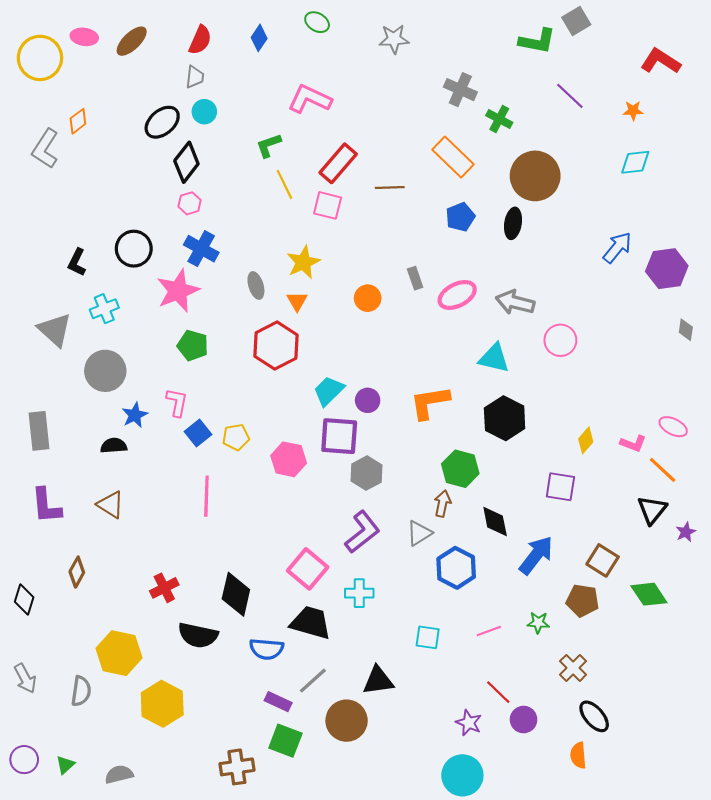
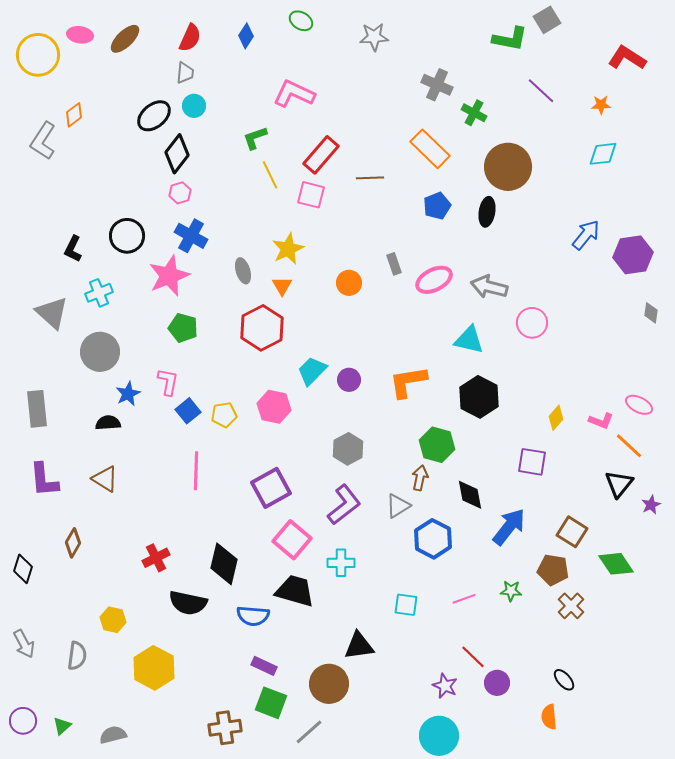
purple square: (339, 436) -> (271, 488), moved, turned -33
pink hexagon: (289, 459) -> (274, 407), moved
yellow hexagon: (119, 653) -> (113, 620), size x0.6
brown cross: (573, 668) -> (571, 606), moved
gray line: (313, 681) -> (309, 732), moved
black ellipse: (594, 716) -> (564, 680), size x0.7

